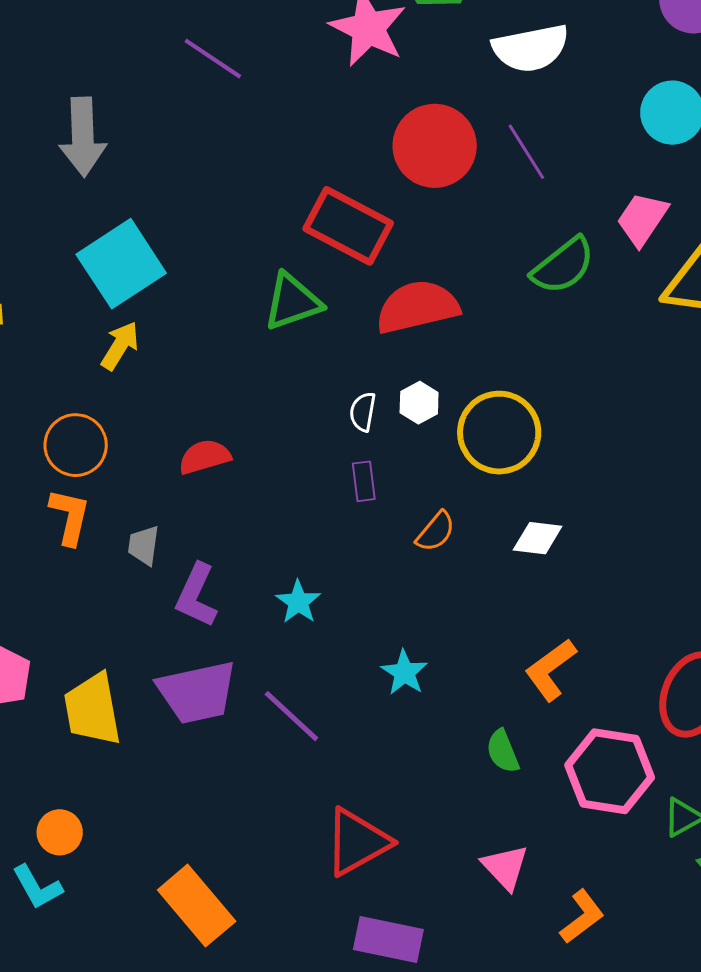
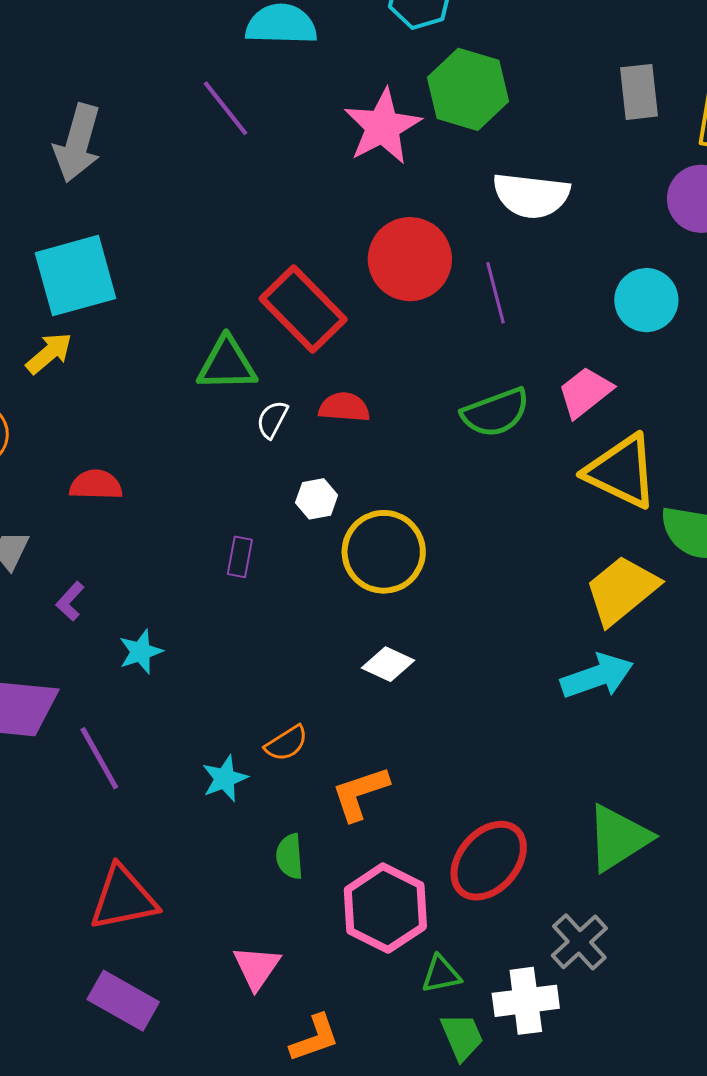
red semicircle: (417, 307) -> (344, 407), size x0.6
white semicircle: (363, 412) -> (272, 419), moved
orange semicircle: (436, 532) -> (286, 743), moved
purple L-shape: (196, 595) -> (70, 601), moved, size x0.6
cyan star: (404, 672) -> (225, 778), moved

